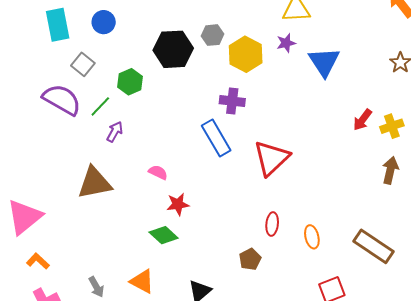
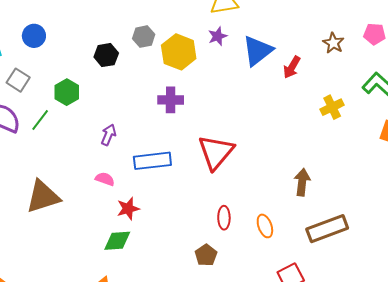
black hexagon: (173, 49) -> (106, 55), size x0.6
blue triangle: (324, 62) -> (258, 51), turned 32
red arrow: (362, 120) -> (292, 67), moved
purple arrow: (115, 132) -> (109, 135), moved
blue rectangle: (216, 138) -> (152, 161), moved, turned -60
brown arrow: (390, 170) -> (302, 182), moved
green diamond: (164, 235) -> (117, 241), turned -40
brown rectangle: (374, 246) -> (327, 229), turned -48

